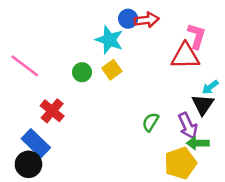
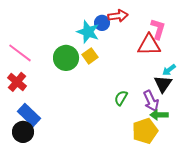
blue circle: (128, 19) -> (102, 23), moved
green circle: (82, 72) -> (66, 58), size x1.6
red cross: (52, 111) -> (17, 82), moved

